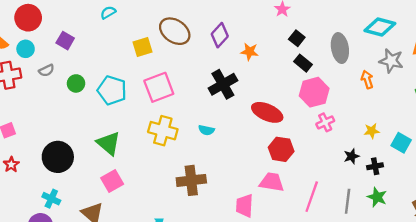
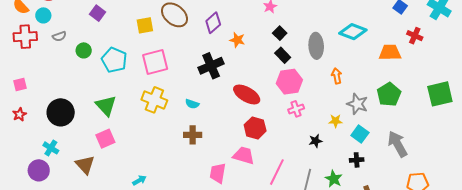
purple square: (65, 41) -> (97, 13), moved
gray star: (391, 61) -> (357, 104), moved
black cross: (375, 166) -> (357, 160), moved
brown cross: (191, 180) -> (193, 135), moved, size x0.7

